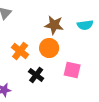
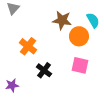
cyan semicircle: (85, 25) -> (93, 20), turned -112
orange circle: (49, 48) -> (79, 36), moved

